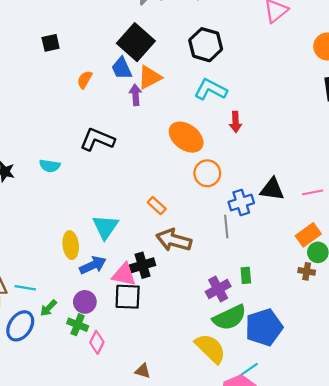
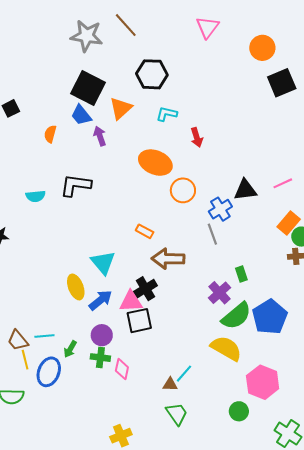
orange triangle: (150, 77) -> (121, 108), moved
cyan L-shape: (211, 90) -> (167, 114), size x0.7
cyan semicircle: (50, 166) -> (36, 196), moved
cyan line: (249, 370) -> (184, 374), moved

